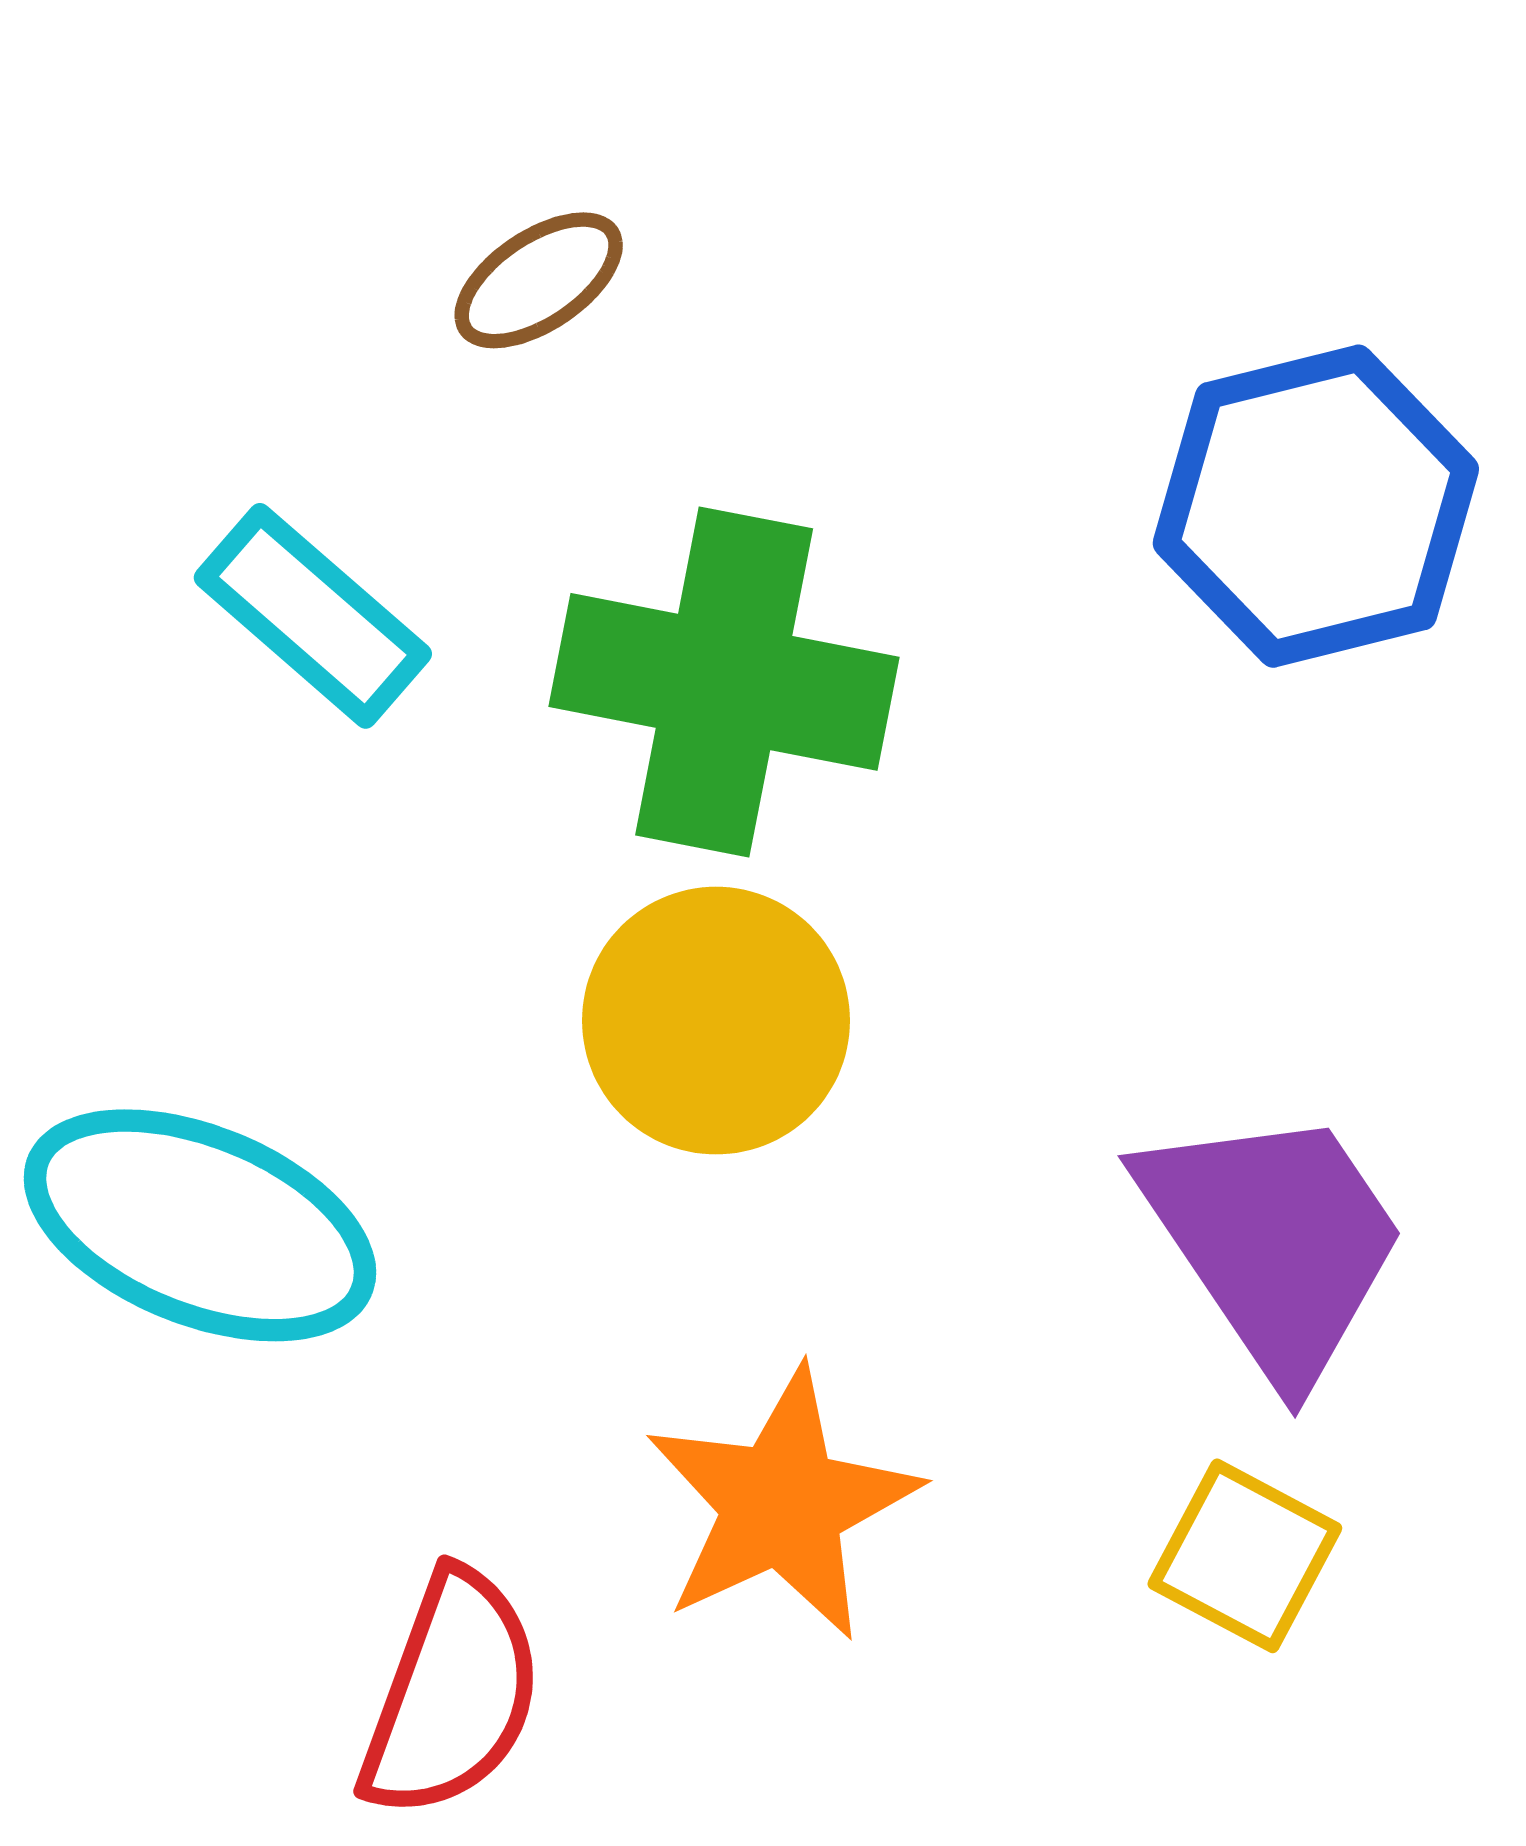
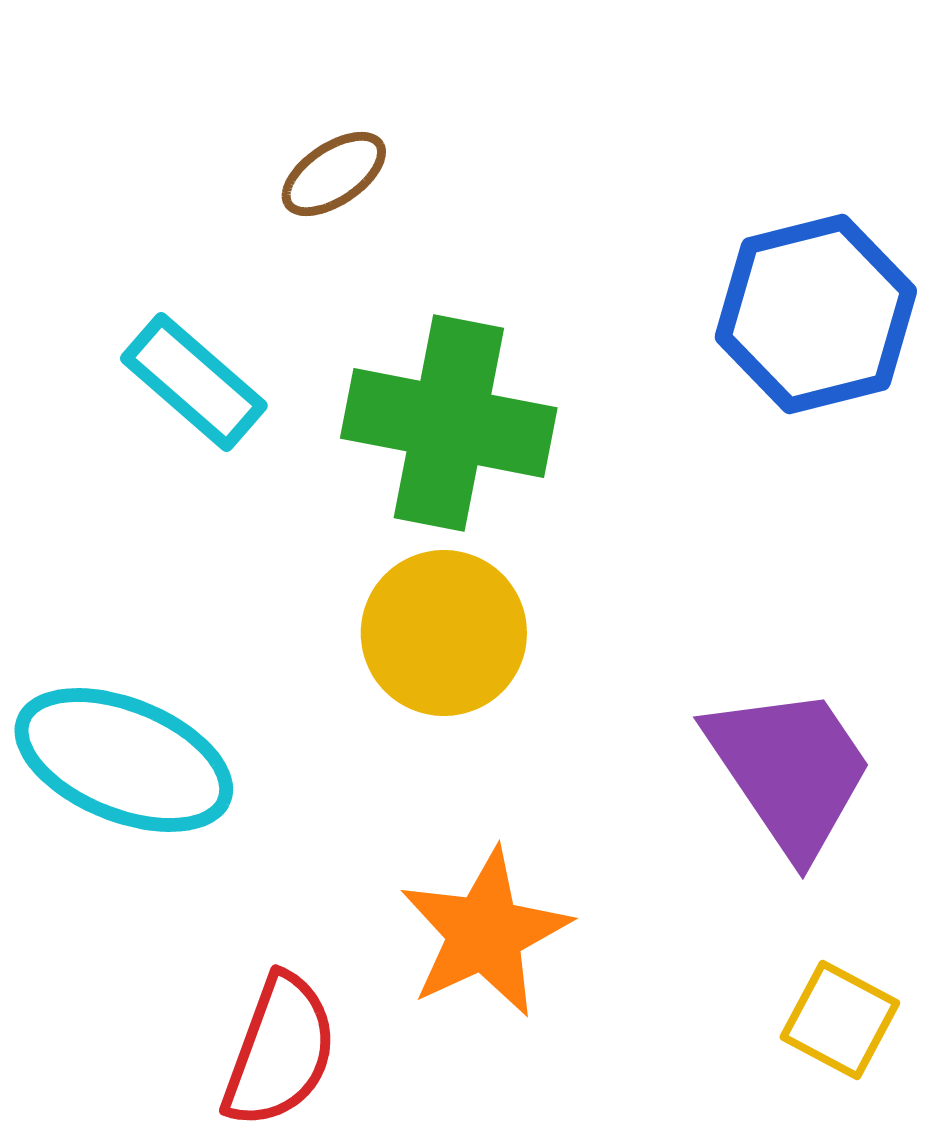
yellow square: (1245, 1556) -> (840, 1020), moved

